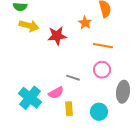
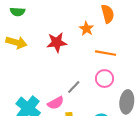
yellow arrow: (29, 26) -> (16, 42), moved
gray line: (73, 78) -> (74, 87), turned -64

